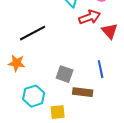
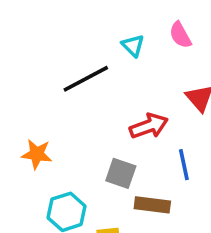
red arrow: (90, 17) -> (149, 126), moved
black line: (33, 33) -> (86, 79), moved

